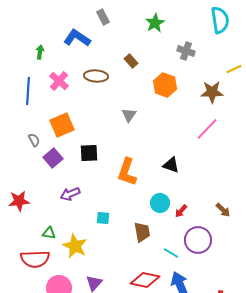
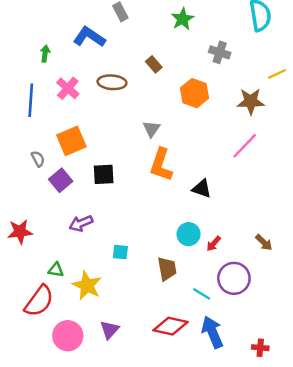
orange L-shape: (127, 172) -> (161, 165), moved
red semicircle: (35, 259) -> (39, 301), turned -52

